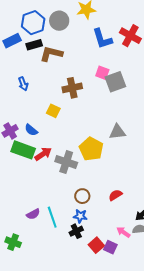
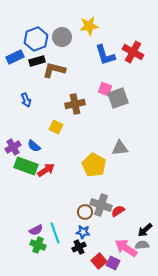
gray cross: (66, 162) -> (101, 205), moved
pink arrow: (123, 232) -> (126, 248), size x1.6
green cross: (13, 242) -> (38, 245), moved

